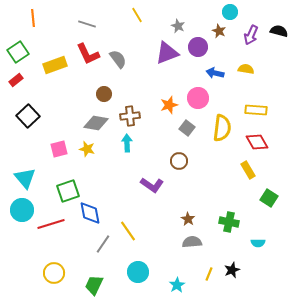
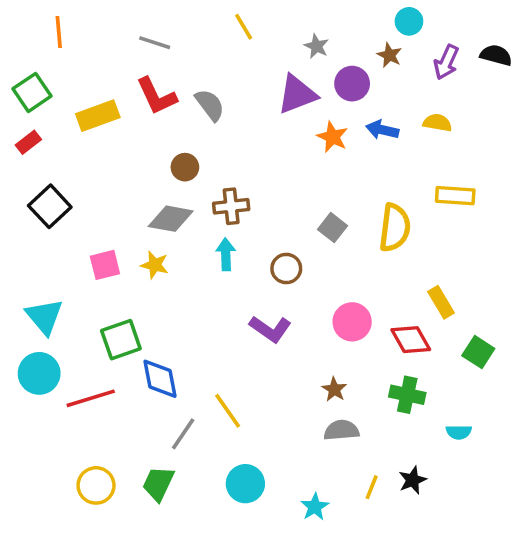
pink circle: (198, 98) -> (352, 322), moved
orange star: (169, 105) -> (333, 137), moved, turned -30
red diamond: (257, 142) -> (411, 340), moved
brown circle: (179, 161) -> (286, 268), moved
green trapezoid: (94, 285) -> (158, 484), moved

